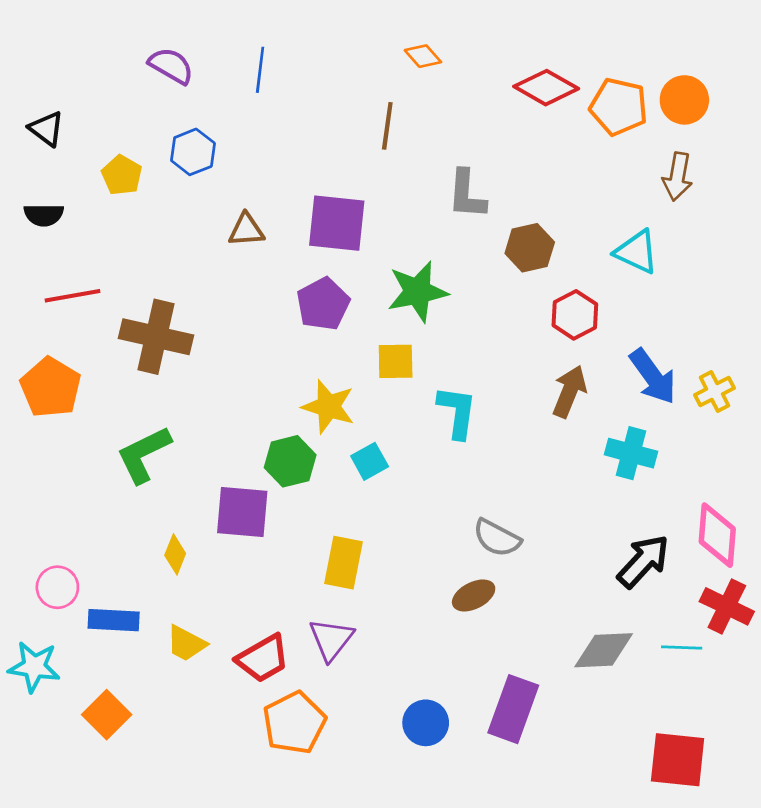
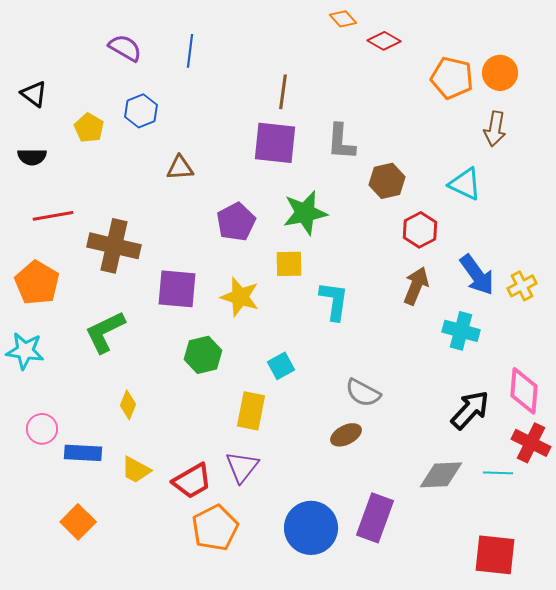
orange diamond: (423, 56) -> (343, 19), moved
red diamond: (546, 88) -> (384, 41), moved, size x0.7
purple square: (337, 223) -> (275, 143), moved
green hexagon: (290, 461) -> (203, 355), moved
cyan square: (370, 461) -> (281, 366), moved
purple square: (242, 512) -> (177, 289), moved
cyan star: (34, 667) -> (25, 351), moved
blue circle: (426, 723) -> (311, 528), size x1.6

